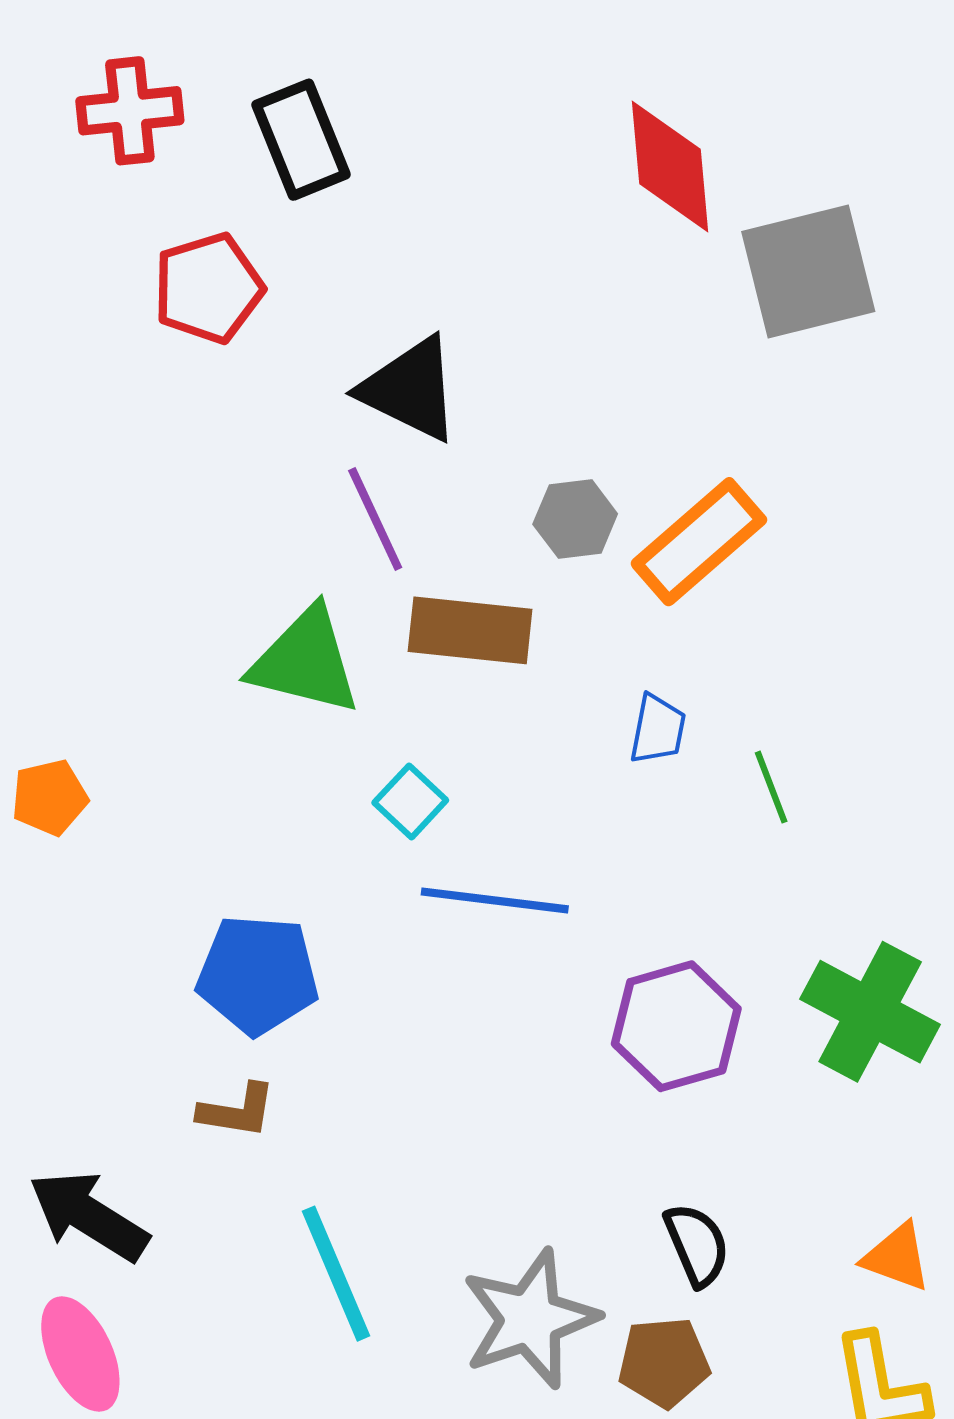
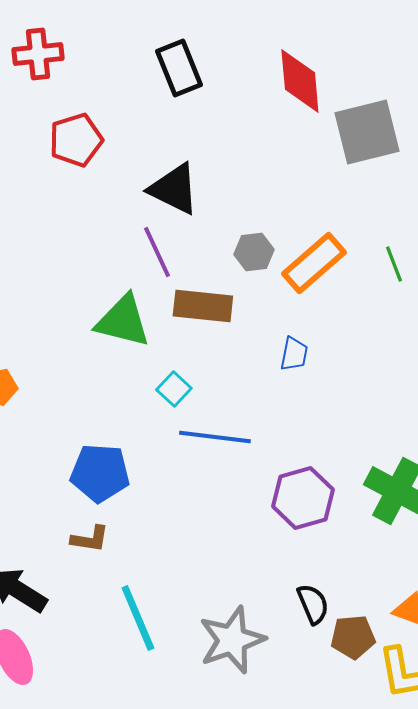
black rectangle: (301, 140) -> (179, 68), moved
green line: (771, 787) -> (394, 264), moved
brown pentagon: (664, 1362) -> (353, 637), moved

